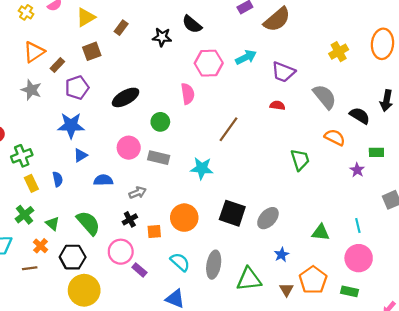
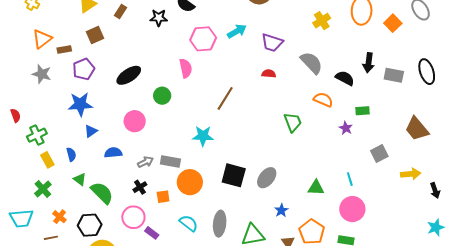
brown rectangle: (57, 65) -> (64, 50), turned 40
gray rectangle: (159, 158) -> (170, 162), moved
green triangle: (52, 224) -> (80, 179), moved

